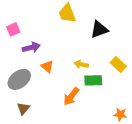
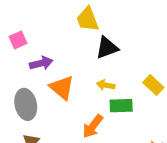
black triangle: (99, 29) -> (107, 48), moved
orange triangle: (47, 66) -> (62, 88), size x1.5
gray ellipse: (19, 79) -> (26, 104), turned -65

